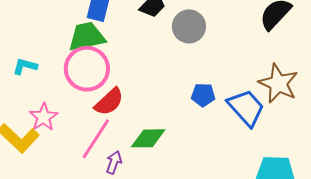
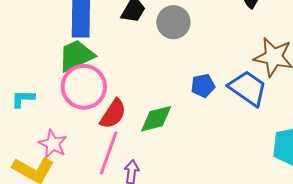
green diamond: (148, 138) -> (156, 119), moved

